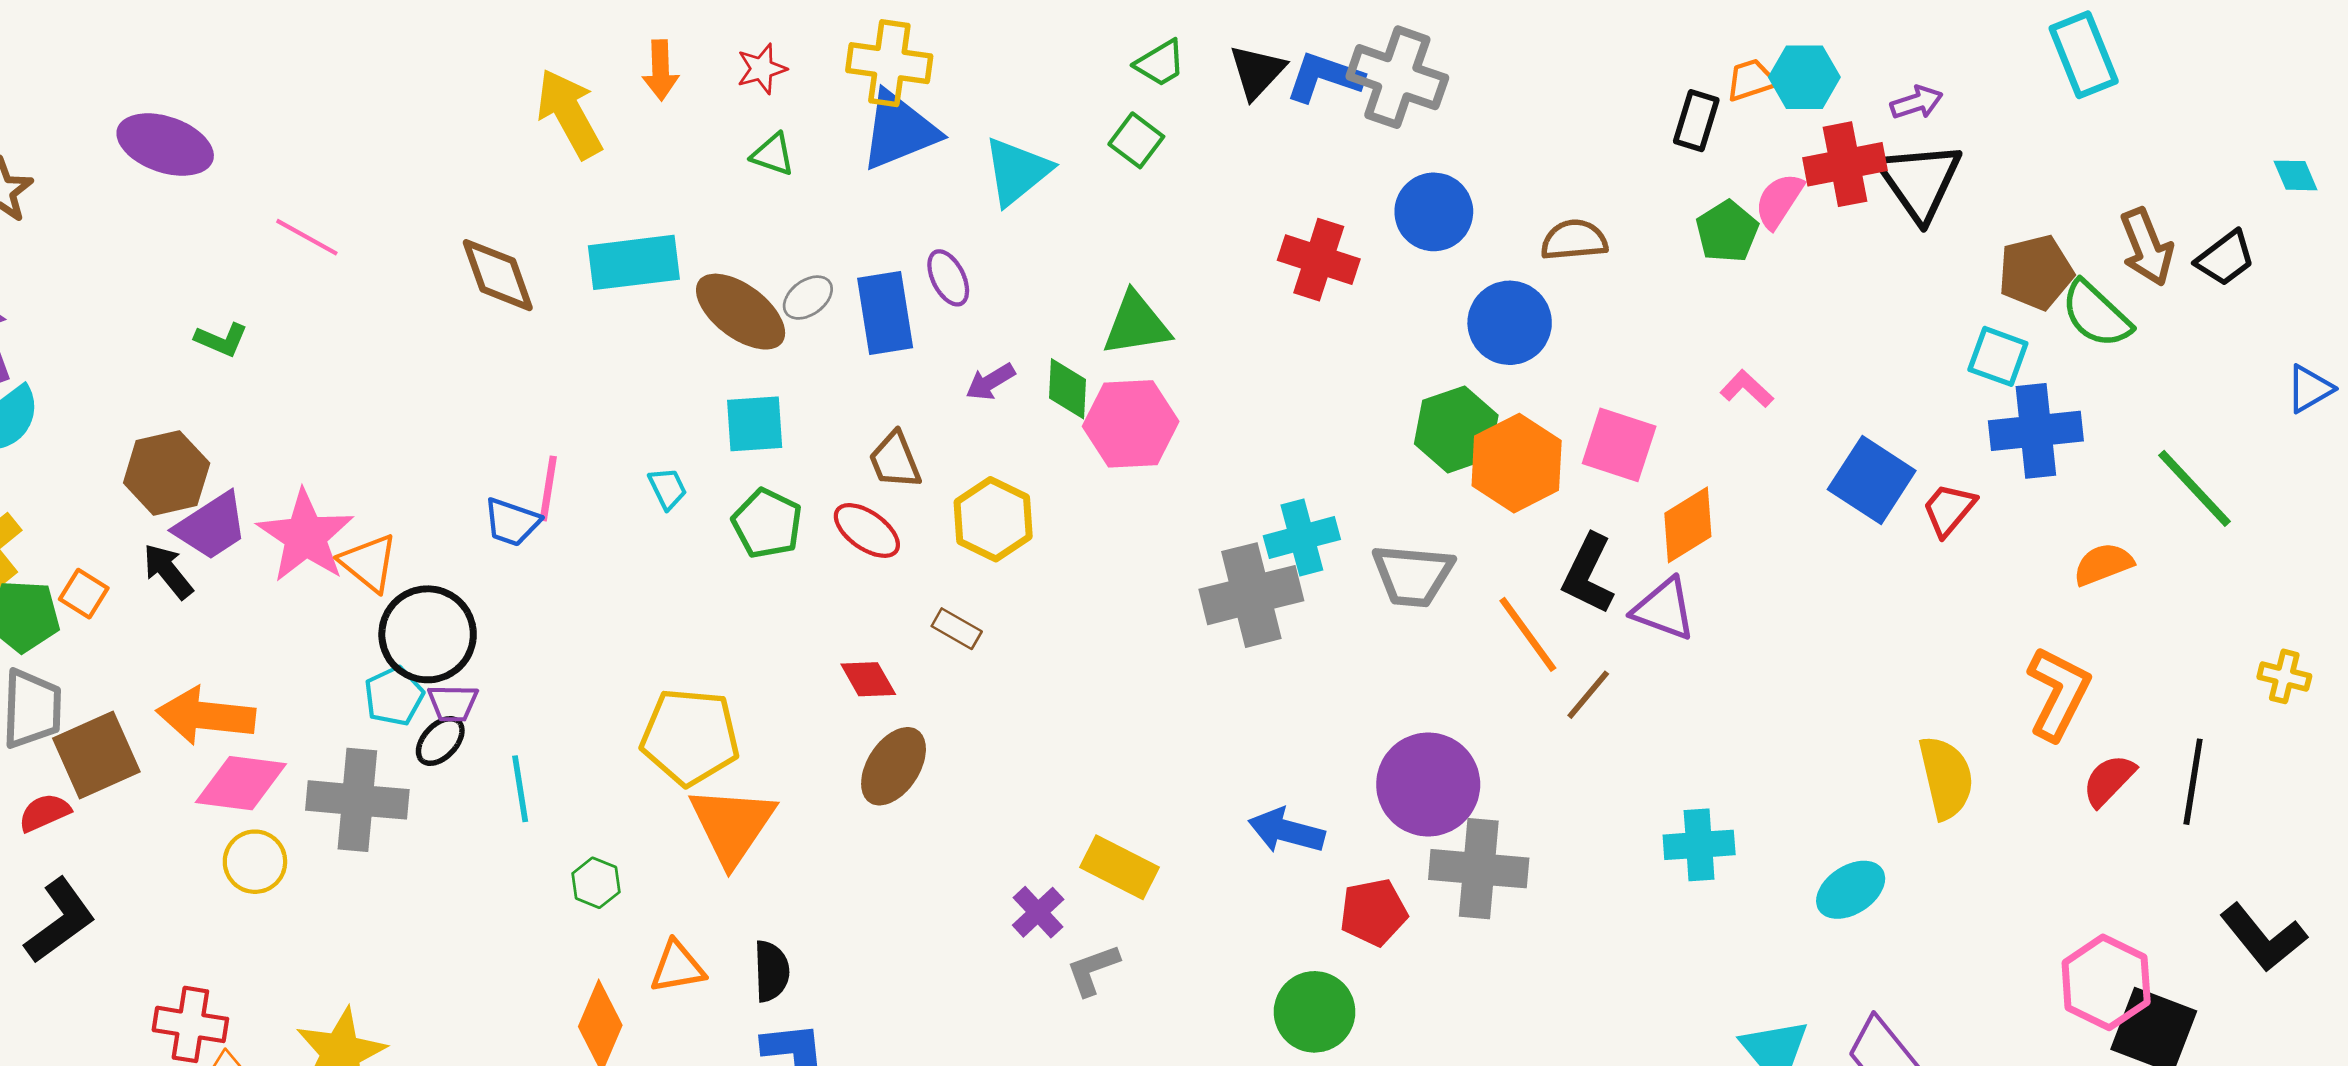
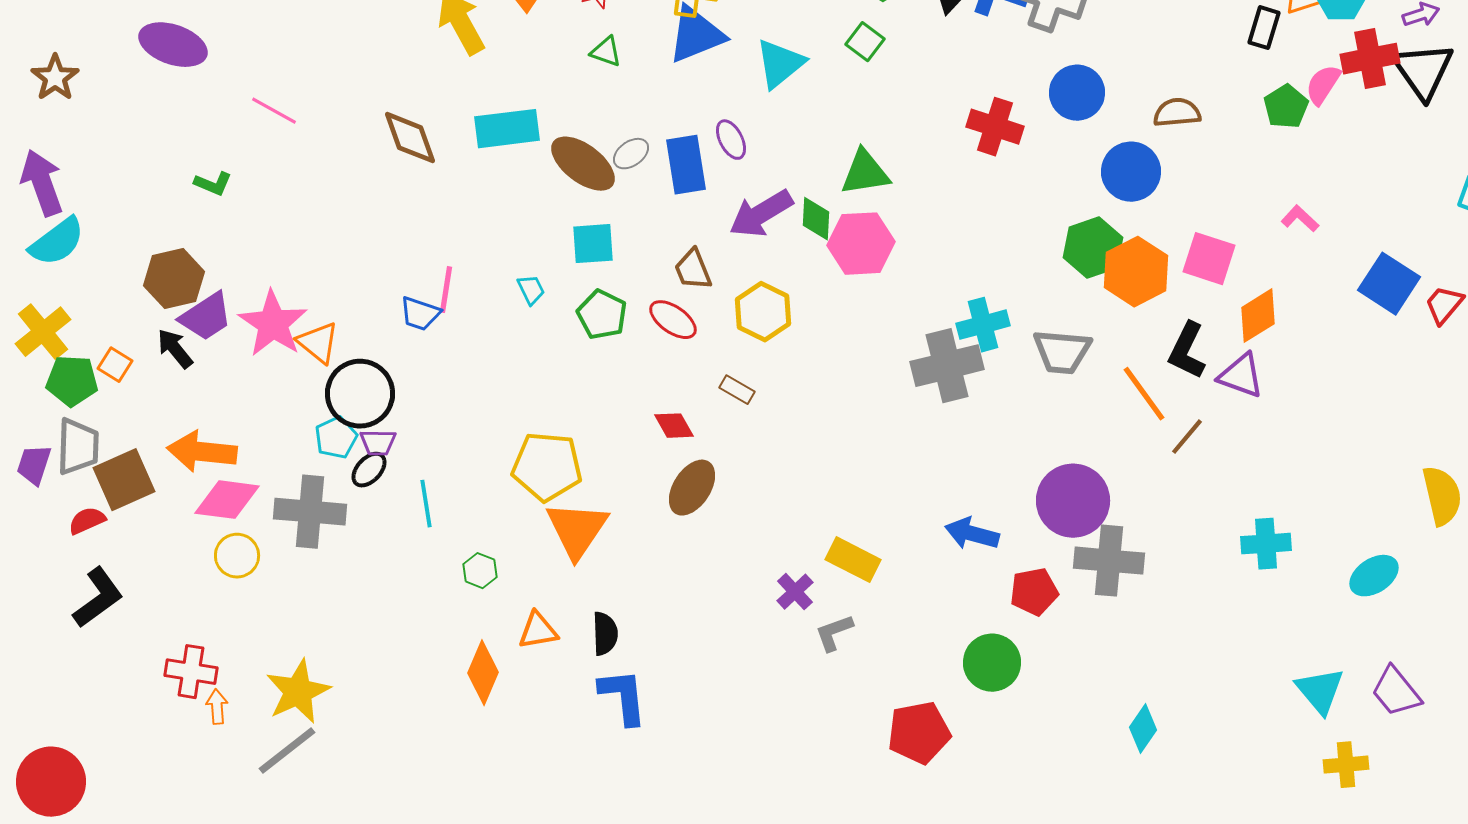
purple arrow: (990, 382) -> (761, 214), size x1.8

